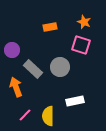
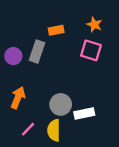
gray circle: (60, 67) -> (61, 104), moved
gray rectangle: (33, 69) -> (37, 52), moved, turned 66
orange arrow: (16, 87) -> (18, 98), turned 42

